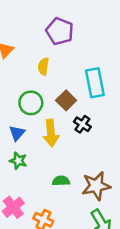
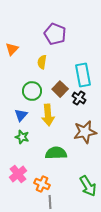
black cross: (82, 124) -> (79, 98), moved
green semicircle: (61, 181) -> (56, 153), size x1.5
brown star: (96, 186) -> (85, 132), moved

